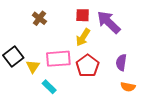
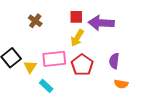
purple arrow: (109, 22) -> (101, 23), turned -40

